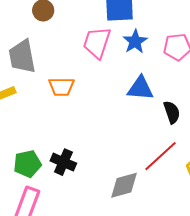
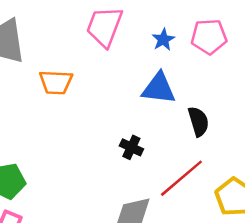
blue star: (135, 41) -> (163, 40), moved, size x0.7
black cross: (63, 162) -> (131, 147), moved, size x0.7

